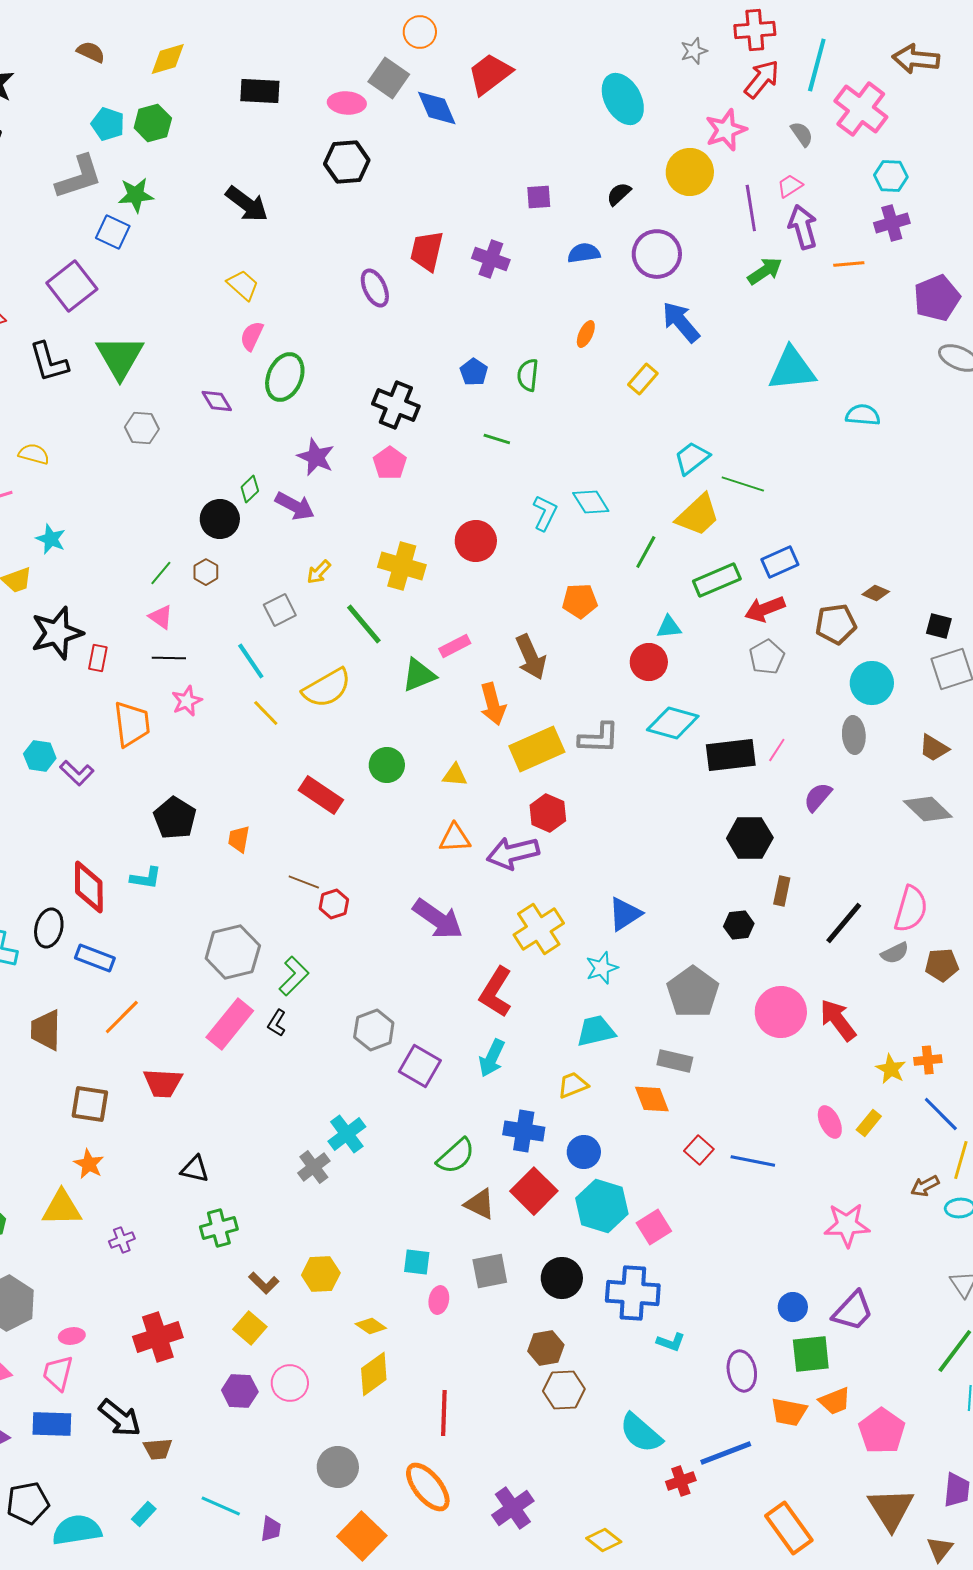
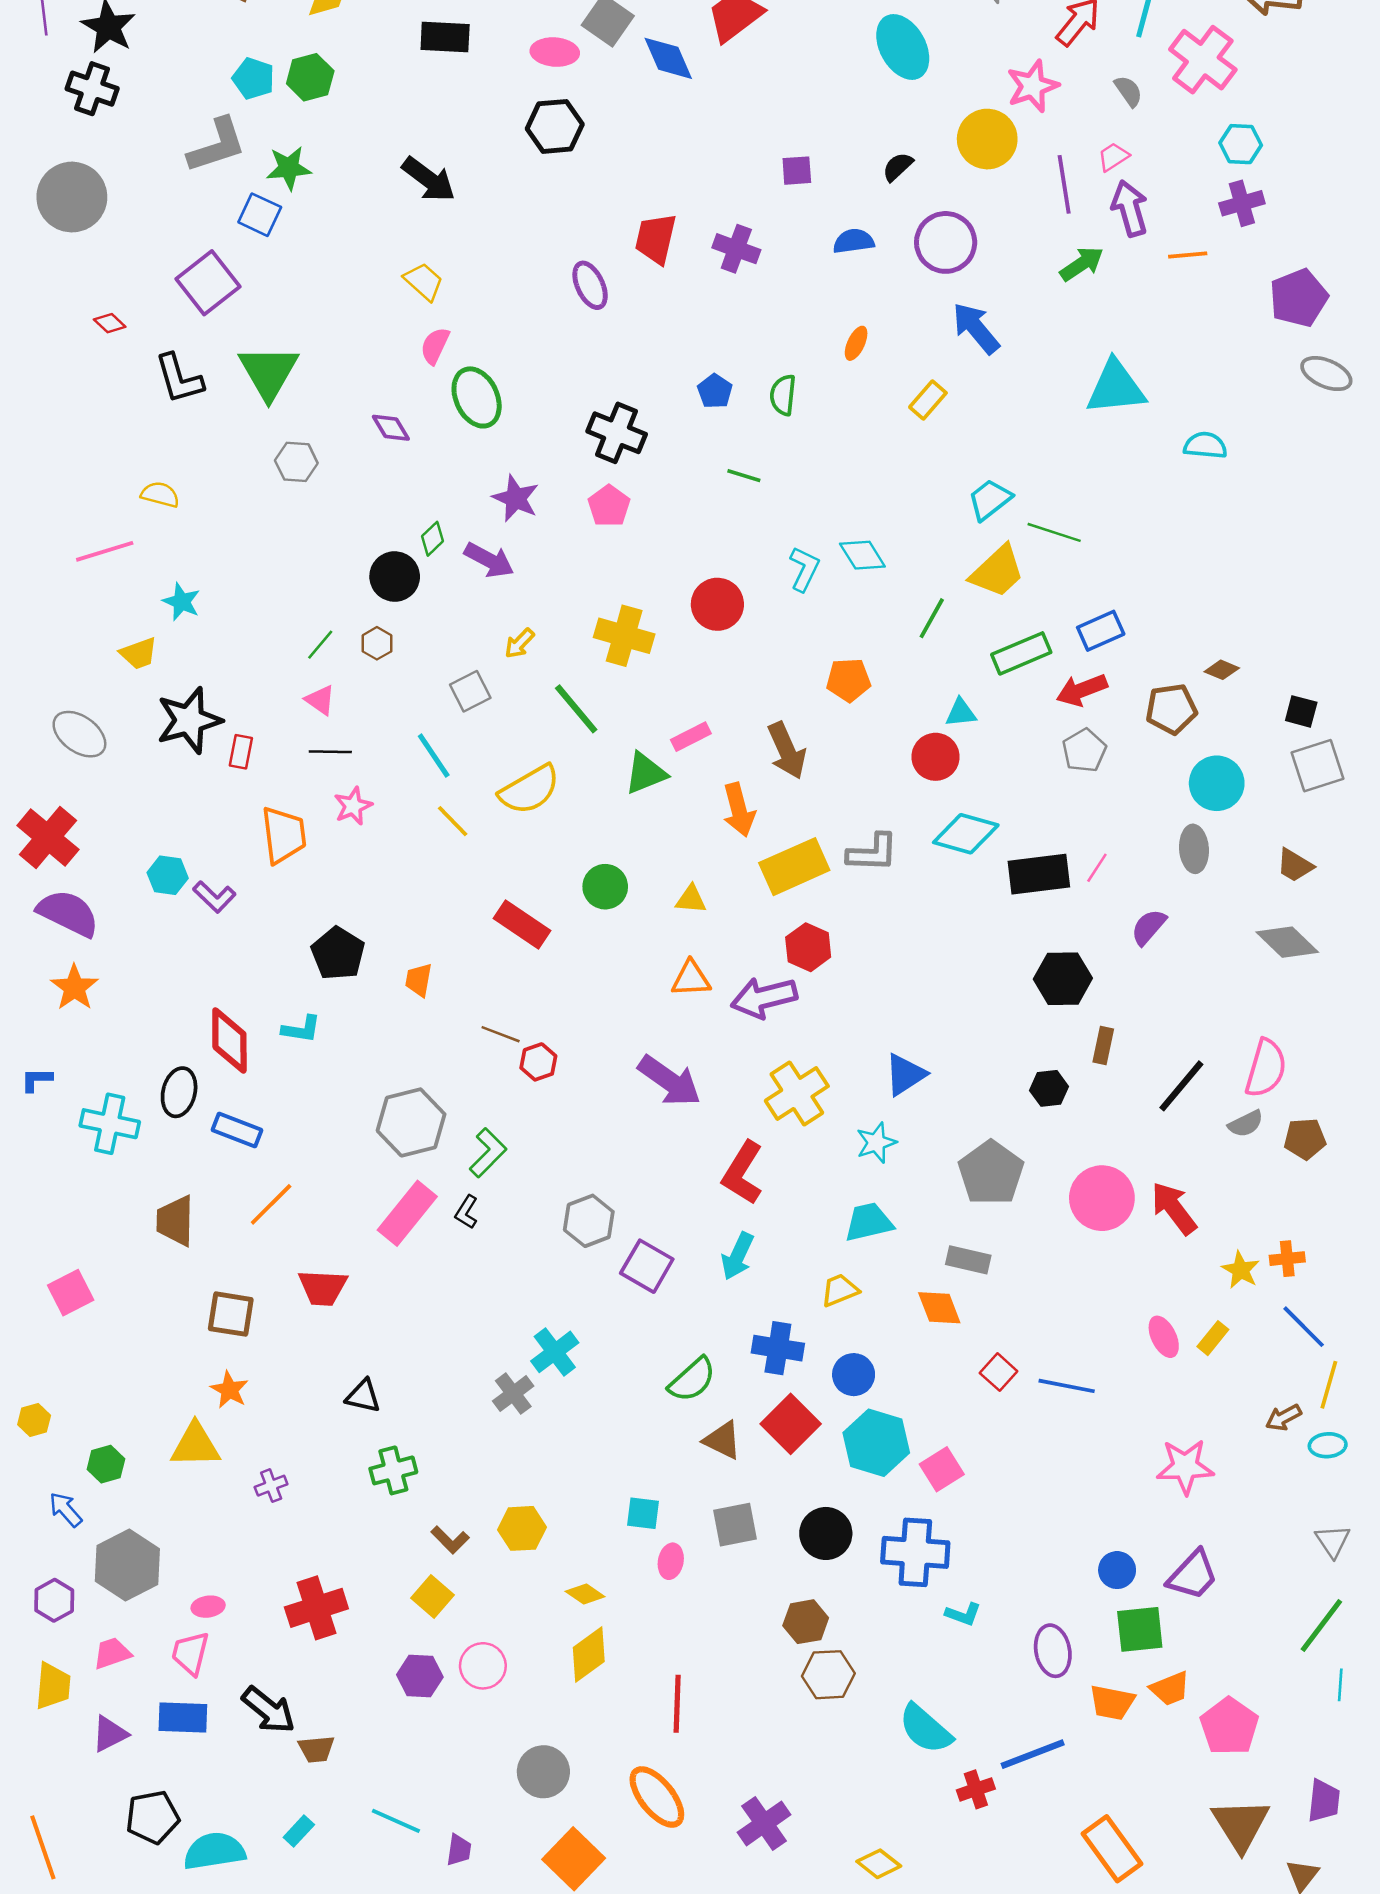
green ellipse: (285, 377) -> (477, 397), turned -48

